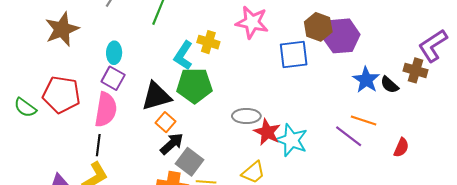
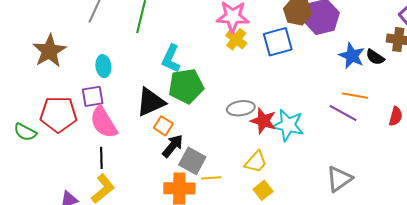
yellow cross: (208, 42) -> (236, 39), moved, turned 30
purple square: (113, 78) -> (93, 96), moved, turned -30
pink semicircle: (106, 110) -> (104, 122), turned 148

